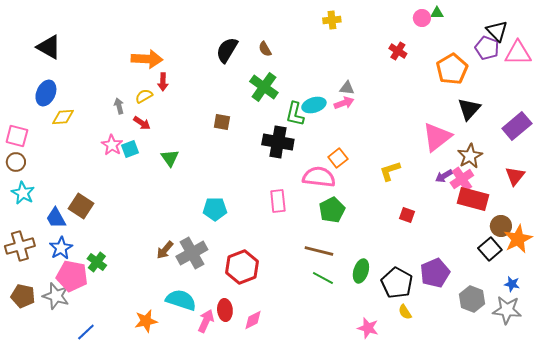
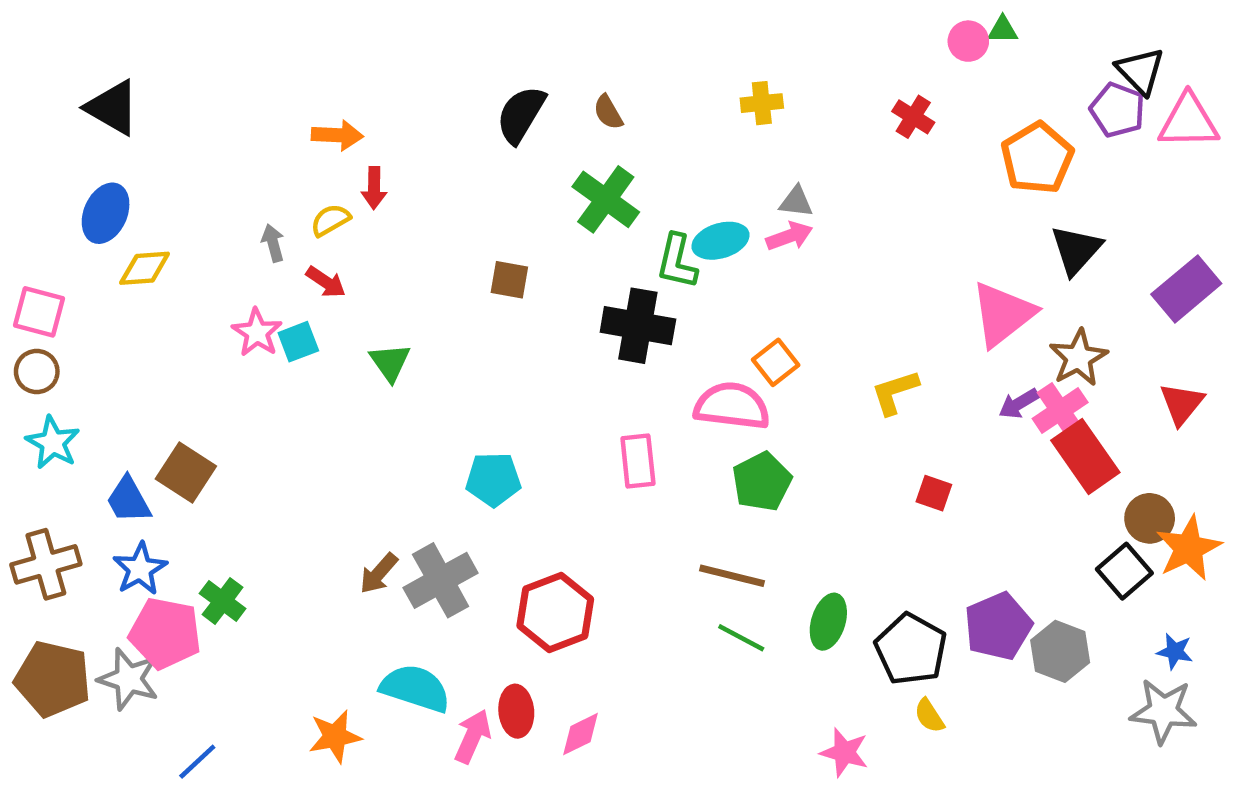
yellow cross: (332, 20) -> (762, 103), moved
orange arrow: (147, 59) -> (337, 135), size x0.7
red rectangle: (473, 199) -> (1085, 456), turned 40
brown pentagon: (23, 296) -> (53, 679), size x1.4
gray hexagon: (472, 299) -> (1060, 651), moved

